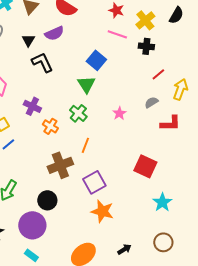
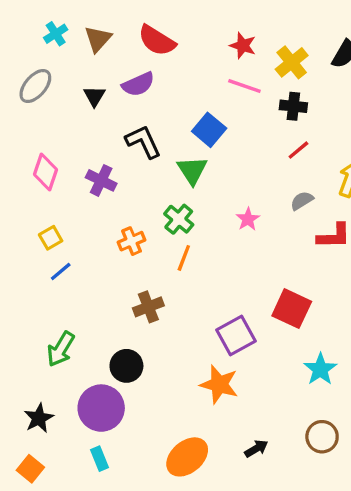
black L-shape: (42, 62) -> (143, 142), moved
red line: (158, 74) -> (298, 150), moved
purple cross: (32, 106) -> (101, 180), moved
orange cross: (50, 126) -> (132, 241), turned 35
orange line: (85, 145) -> (184, 258), moved
brown cross: (60, 165) -> (148, 307), size x0.7
purple square: (94, 182) -> (236, 336), moved
cyan rectangle: (31, 255) -> (99, 459), turned 32

